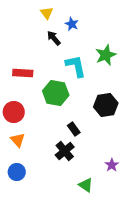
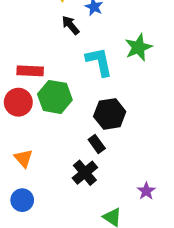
green hexagon: (56, 93) -> (55, 97), moved
black hexagon: (106, 105) -> (110, 114), moved
red circle: (14, 112) -> (18, 102), moved

